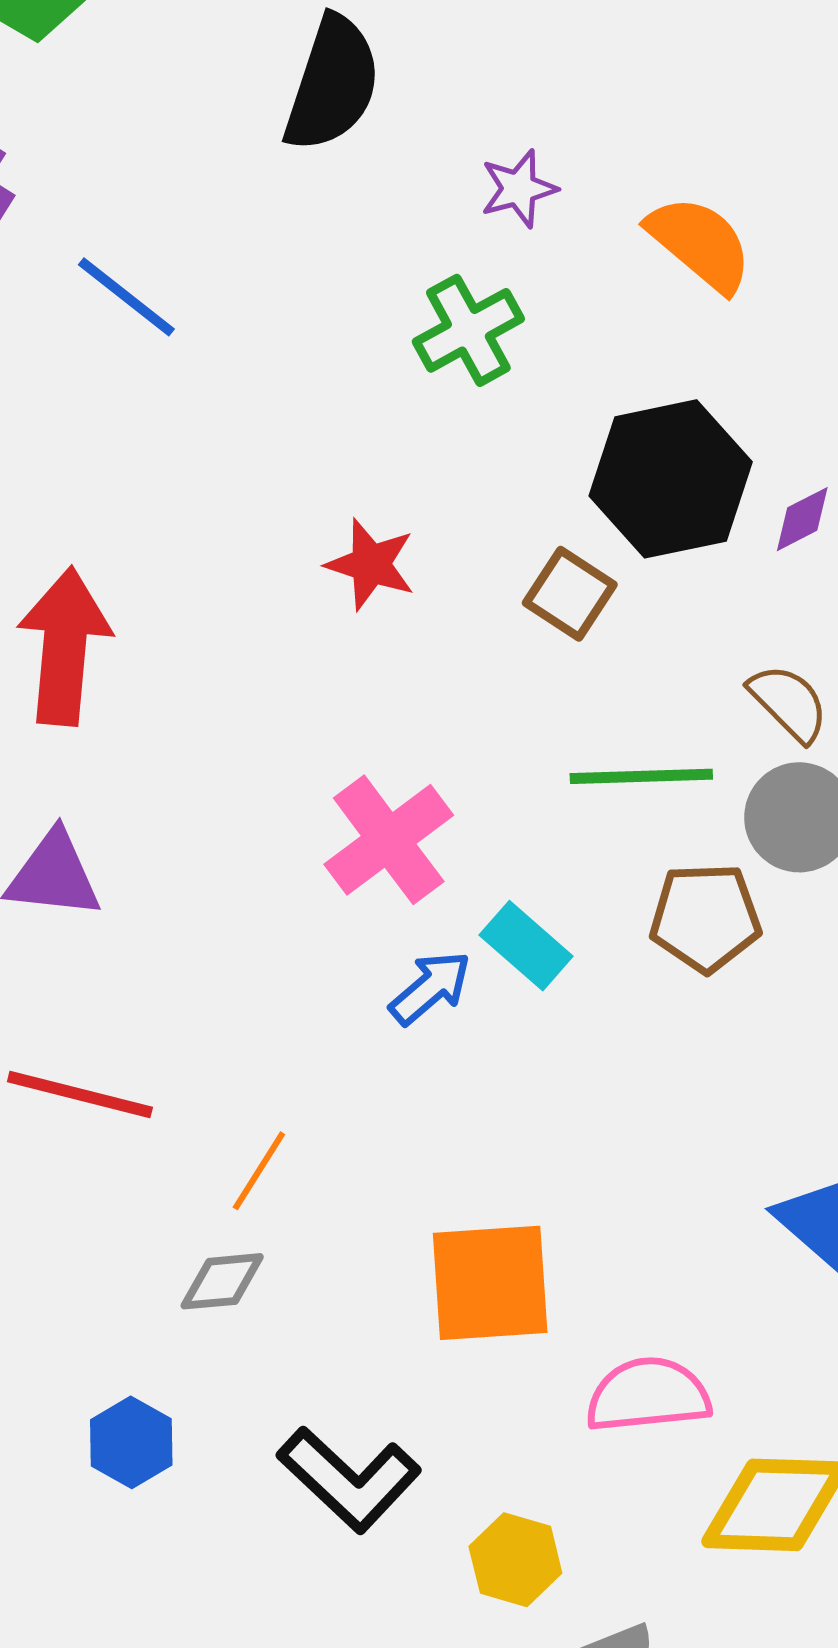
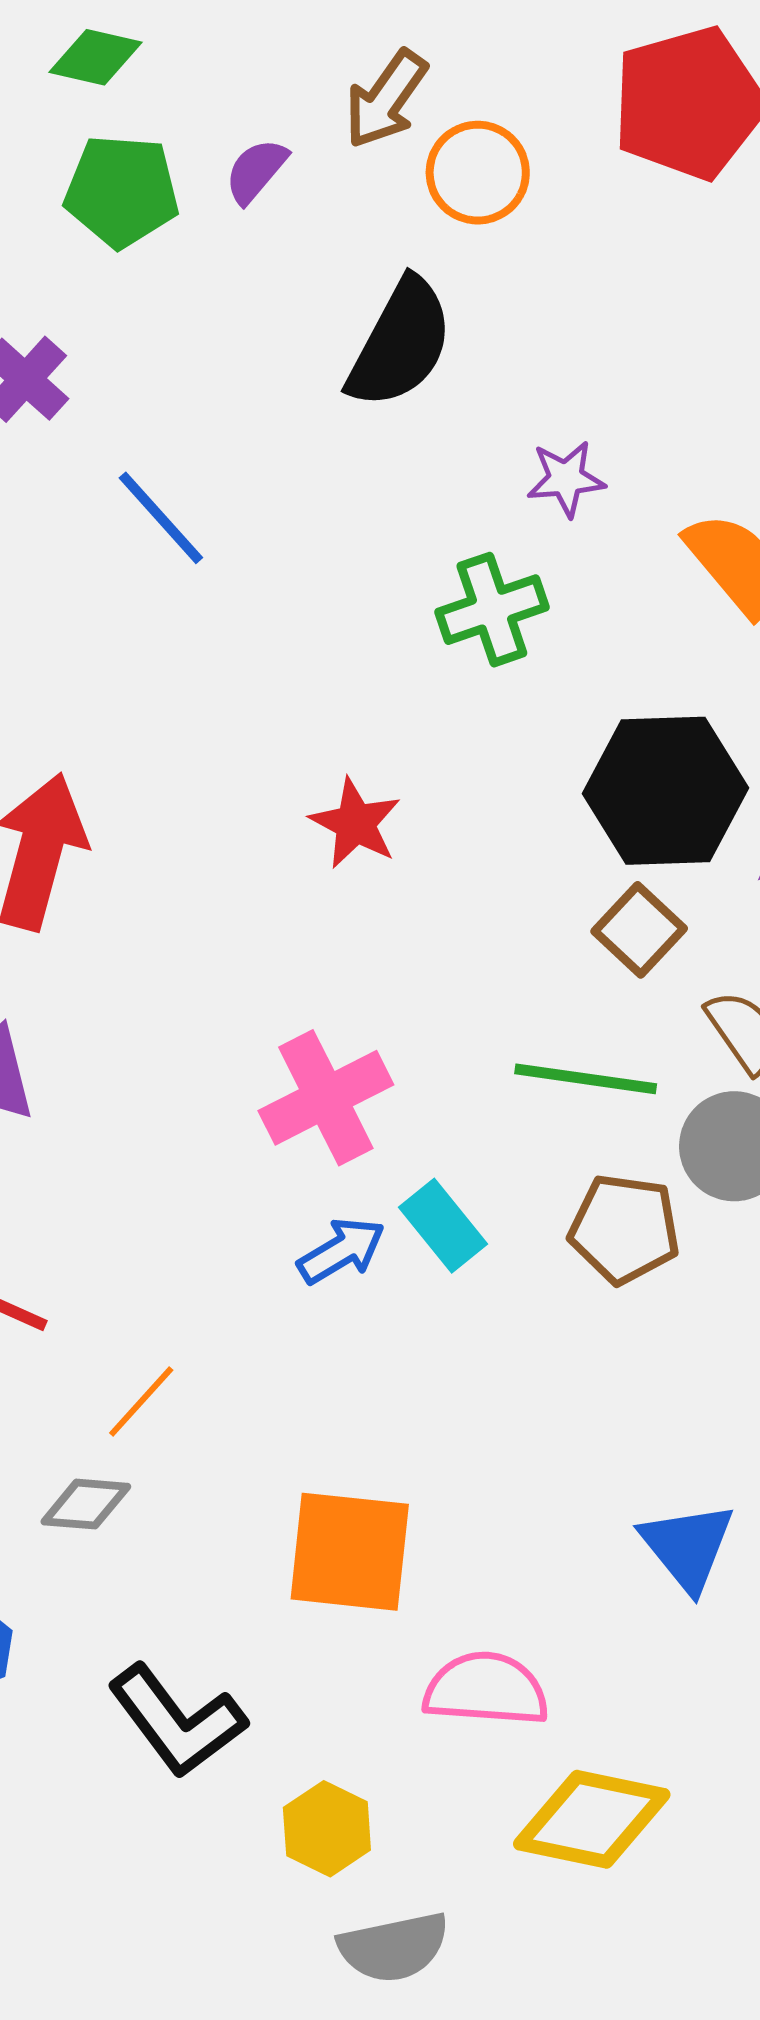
brown square: (570, 594) -> (639, 930), moved

